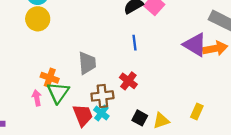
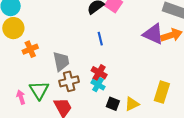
orange cross: (50, 78) -> (30, 49), moved, turned -35
brown cross: (102, 96) -> (69, 81), moved
yellow rectangle: (197, 111) -> (162, 92), size x1.5
cyan cross: (101, 113) -> (98, 85), moved

